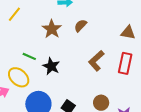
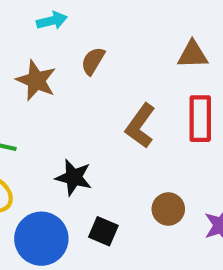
black star: (51, 66) -> (74, 177), moved

